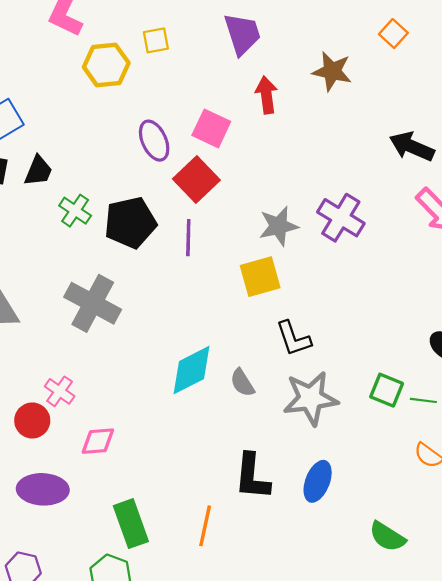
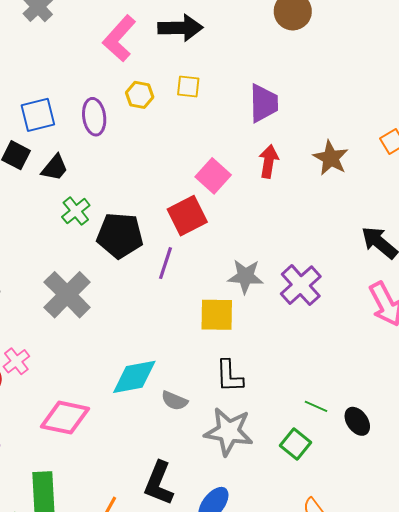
yellow hexagon: (106, 65) -> (140, 95), size x0.7
purple ellipse: (154, 141) -> (94, 117), moved
gray semicircle: (242, 383) -> (174, 401), turned -52
green line: (423, 400) -> (316, 406), moved
pink diamond: (98, 441) -> (65, 418), moved, size x1.5

